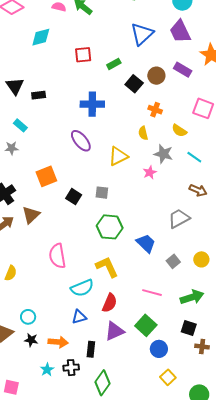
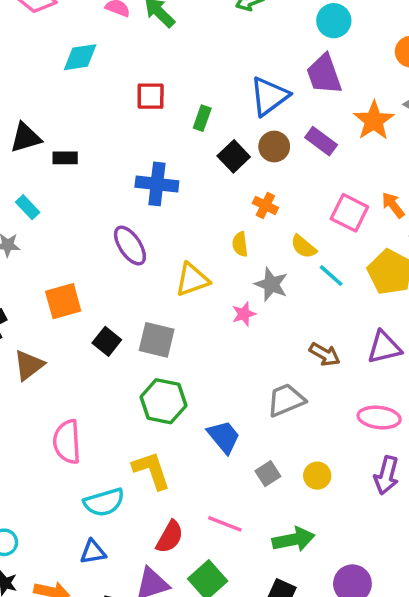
blue triangle: (142, 34) -> (269, 96), moved
green rectangle: (114, 64) -> (202, 118), turned -48
black triangle: (15, 86) -> (26, 138), turned 42
cyan line: (194, 157) -> (331, 276), moved
gray square: (102, 193) -> (157, 340), size x1.5
red semicircle: (110, 303) -> (170, 537), moved

